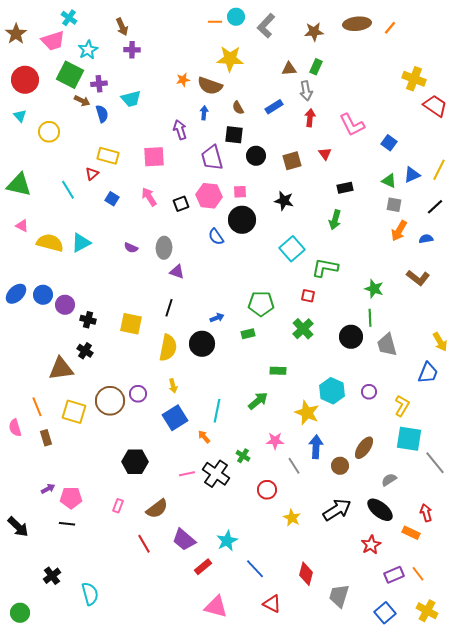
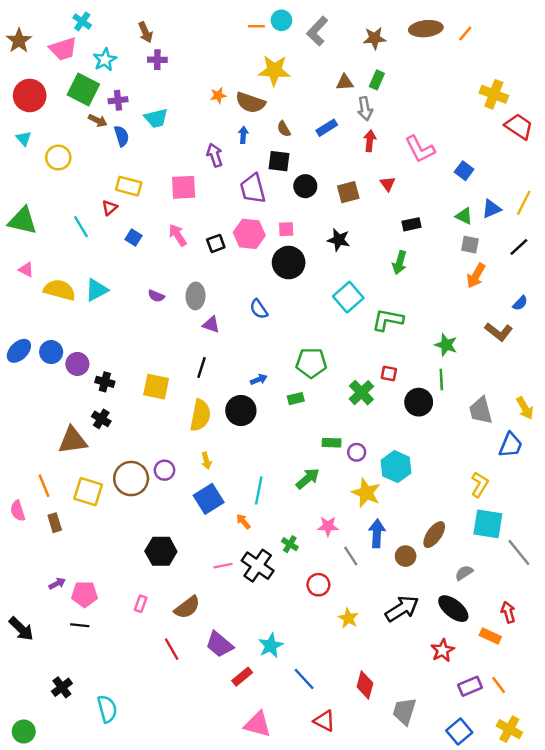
blue semicircle: (216, 237) -> (259, 309), moved
blue semicircle: (426, 239) -> (520, 303), moved, turned 144
red square: (308, 296) -> (389, 374), moved
gray trapezoid: (387, 345) -> (481, 411), moved
purple circle: (369, 392) -> (357, 452), moved

